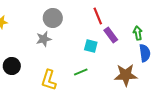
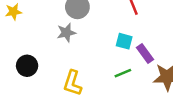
purple rectangle: (111, 35) -> (145, 53), moved
green line: (81, 72) -> (123, 73), moved

